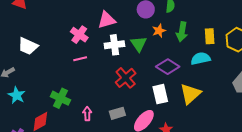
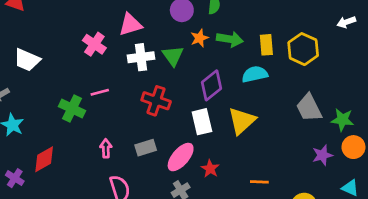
green arrow: (182, 32) -> (230, 39), turned -90
pink line: (80, 59) -> (100, 92), moved
purple diamond: (168, 67) -> (212, 85), turned -70
red cross: (126, 78) -> (156, 101), turned -30
green cross: (61, 98) -> (72, 109), moved

